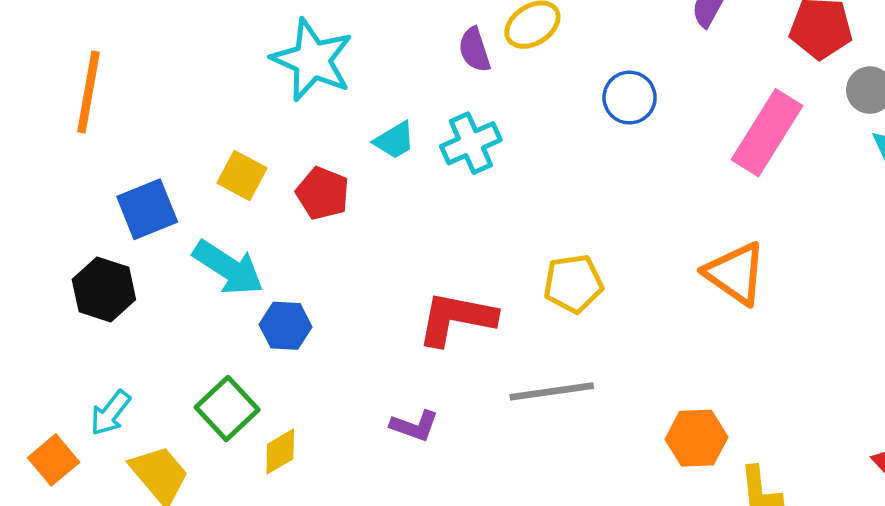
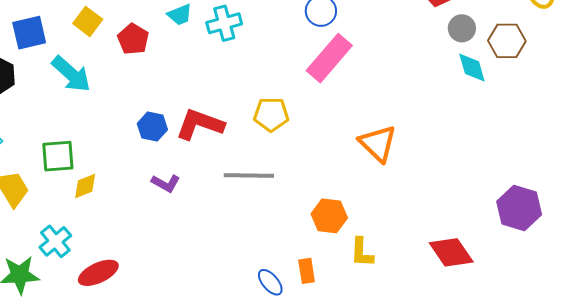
pink rectangle: (767, 133) -> (329, 58), moved
orange triangle: (735, 273) -> (378, 143), moved
blue hexagon: (286, 326) -> (152, 127), moved
green square: (227, 408) -> (58, 156), turned 30

